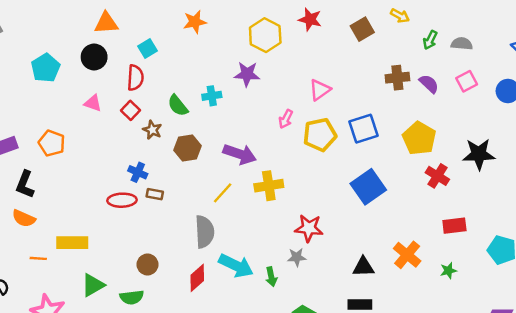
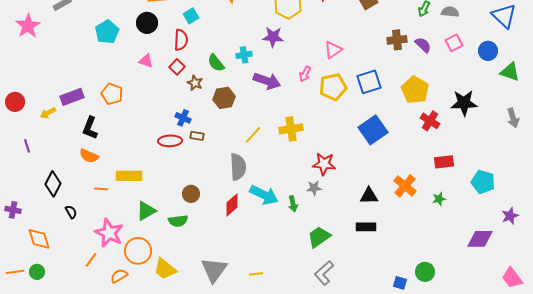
purple arrow: (240, 154) -> (267, 81), moved

